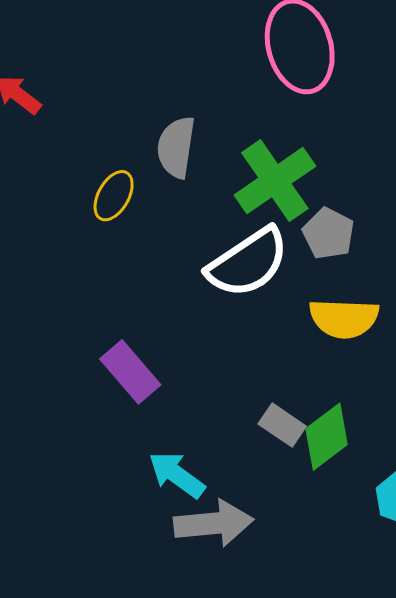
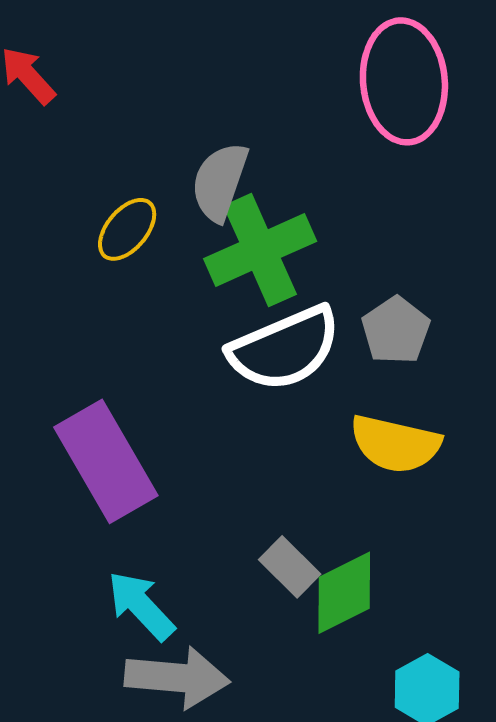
green cross: (275, 181) -> (260, 250), moved
purple rectangle: (130, 372) -> (106, 461), size x1.4

